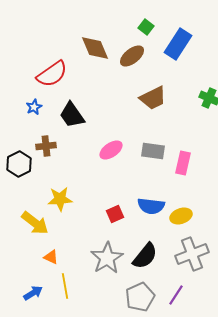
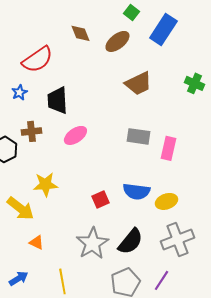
brown diamond: (95, 48) -> (80, 33), size x0.7
black trapezoid: (72, 115) -> (57, 100), turned 32
pink ellipse: (111, 150) -> (75, 135), moved
yellow line: (65, 286) -> (62, 281), moved

